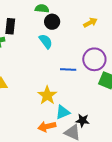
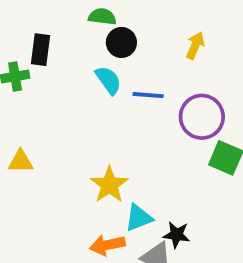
yellow arrow: (90, 23) -> (195, 45), turned -40
blue line: (68, 70) -> (148, 95), moved

